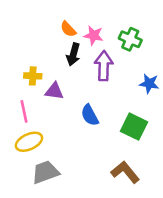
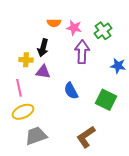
orange semicircle: (68, 29) -> (54, 23), turned -48
green cross: (130, 39) -> (103, 31), turned 30
black arrow: (73, 54) -> (43, 48), moved
brown L-shape: (125, 172) -> (86, 137), moved, turned -85

